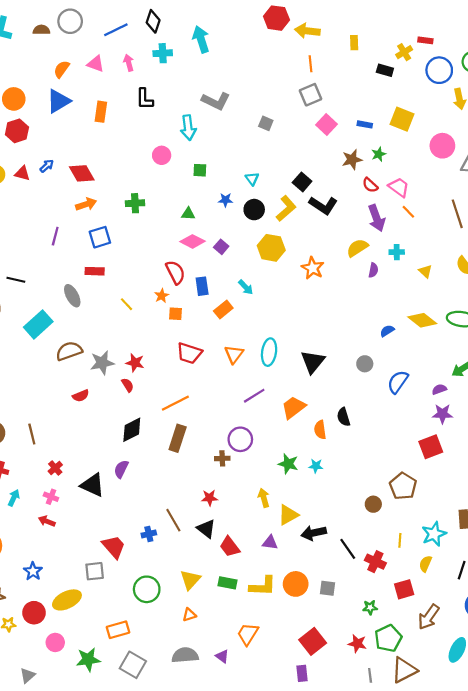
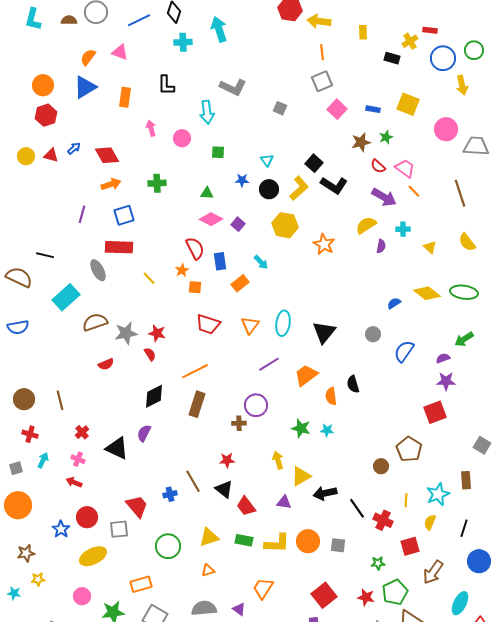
pink arrow: (129, 63) -> (151, 128), moved
purple arrow: (376, 218) -> (384, 197), turned -40
red rectangle: (95, 271) -> (119, 247), size x1.5
yellow triangle: (190, 580) -> (209, 537), turned 30
red circle: (34, 613) -> (87, 517), moved

